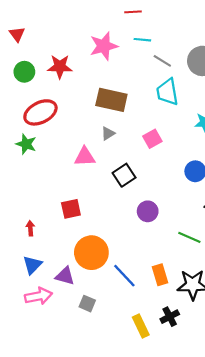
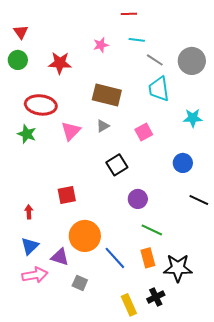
pink star: (104, 46) -> (101, 45), size x0.6
green circle: (24, 72) -> (18, 60), moved
red ellipse: (40, 112) -> (41, 105), turned 32
pink triangle: (85, 157) -> (71, 131), moved, turned -45
green line: (189, 237) -> (152, 230), moved

